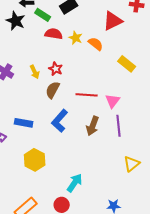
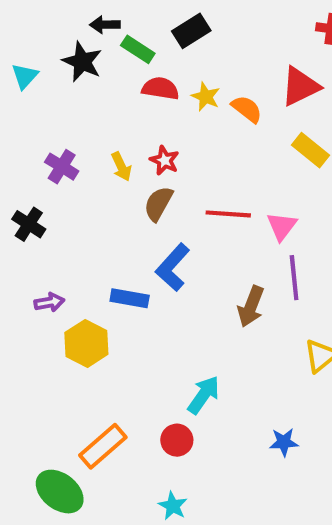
red triangle: (113, 21) -> (300, 86), moved
blue rectangle: (24, 123) -> (130, 298), moved
brown arrow: (93, 126) -> (251, 306), moved
yellow hexagon: (35, 160) -> (86, 343), moved

